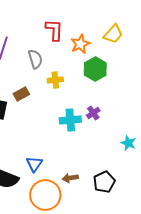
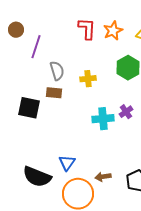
orange star: (80, 44) -> (113, 31), moved
gray semicircle: (35, 59) -> (57, 71), moved
brown rectangle: (21, 94) -> (54, 93), turned 35

